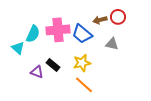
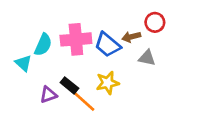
brown arrow: (100, 20) -> (131, 37), moved
purple triangle: (37, 72) -> (48, 95), turned -40
orange line: (84, 85) -> (84, 101), moved

